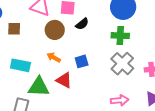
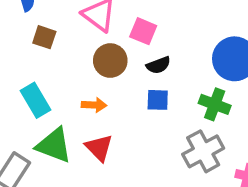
orange arrow: (54, 57) -> (94, 105), turned 136
blue square: (82, 61) -> (158, 100), moved
cyan rectangle: (20, 65) -> (35, 100), turned 30

